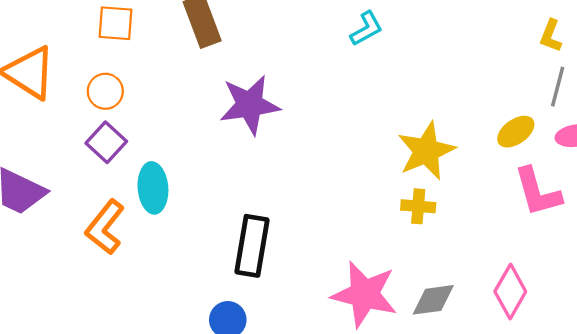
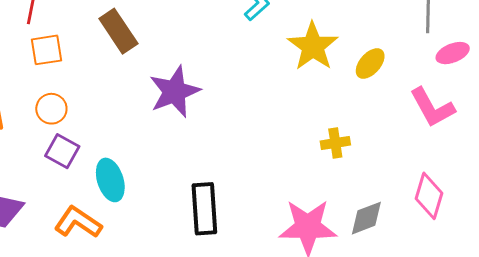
yellow ellipse: (516, 132) -> (370, 64), moved
yellow star: (426, 151) -> (313, 46), moved
orange L-shape: (105, 227) -> (78, 222), turned 99

